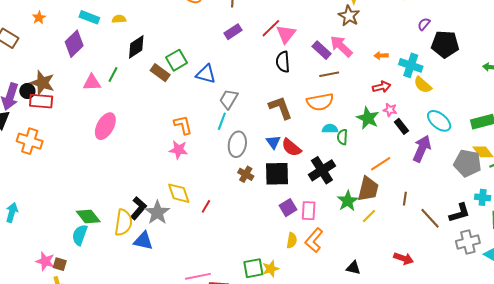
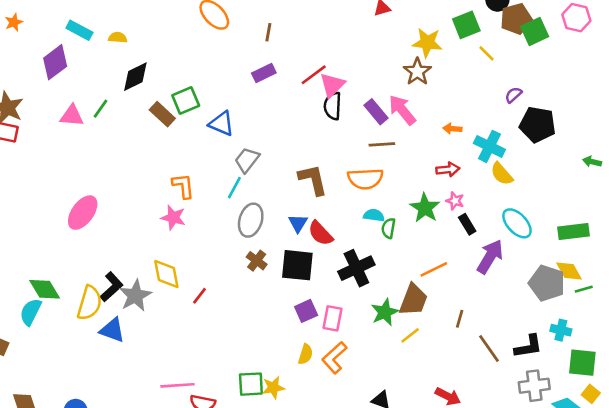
black semicircle: (283, 62) -> (333, 106), moved
pink ellipse: (105, 126) -> (83, 213), moved

